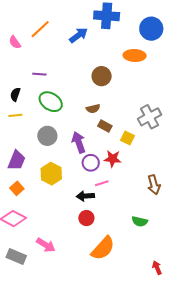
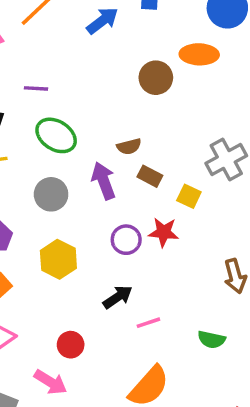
brown circle: (102, 76) -> (156, 78), moved
purple arrow: (79, 142) -> (104, 181), moved
pink line: (102, 183) -> (148, 323), moved
black arrow: (85, 196) -> (118, 297), turned 150
red circle: (86, 218) -> (71, 345), moved

